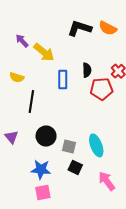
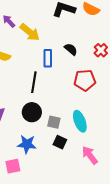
black semicircle: (87, 70) -> (71, 49), turned -48
red pentagon: (101, 89) -> (85, 80), moved
black line: (31, 101) -> (34, 82), moved
pink square: (43, 192) -> (13, 166), moved

